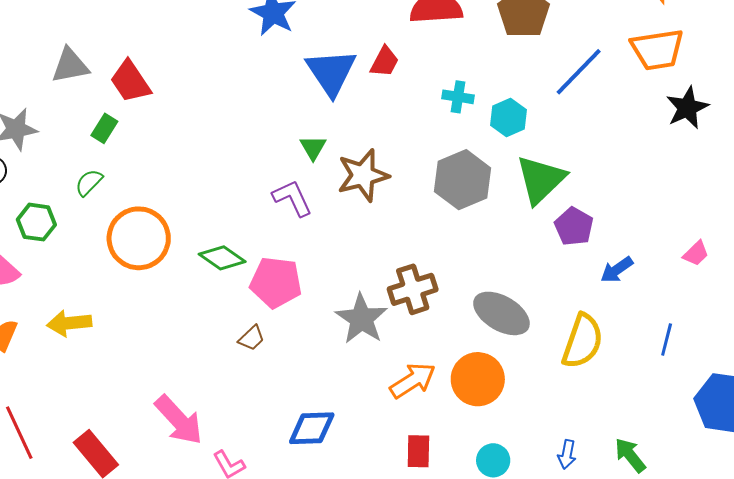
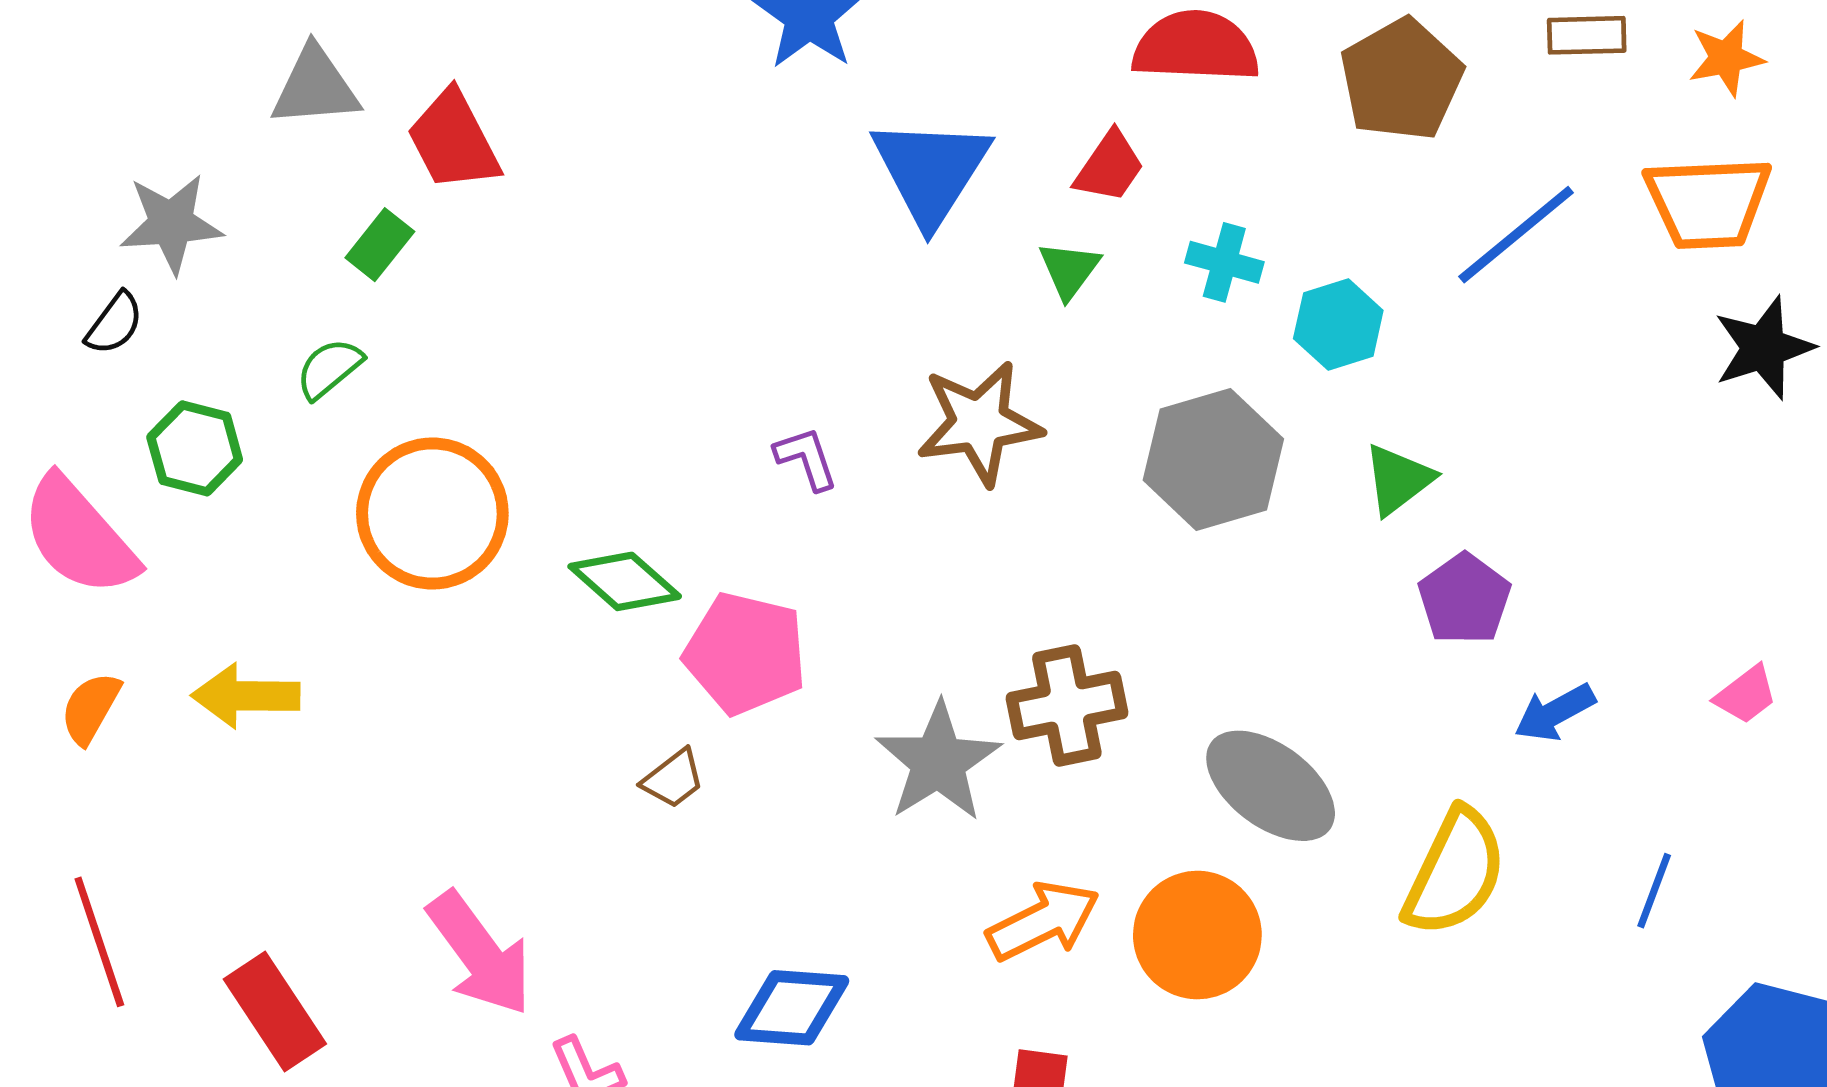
red trapezoid: (385, 62) -> (1109, 167), moved
green triangle: (313, 148) -> (1069, 270), moved
green triangle: (541, 180) -> (1398, 479), size x0.6
purple L-shape: (292, 198) -> (806, 458), size x0.7

